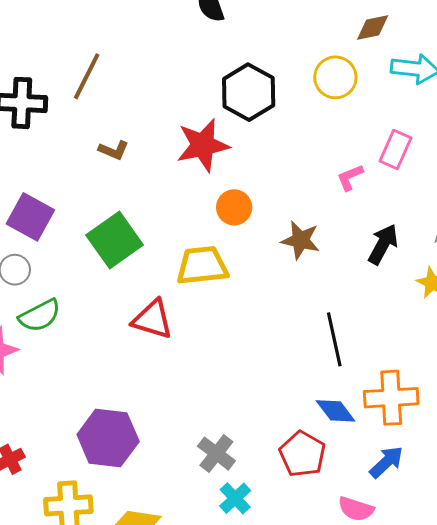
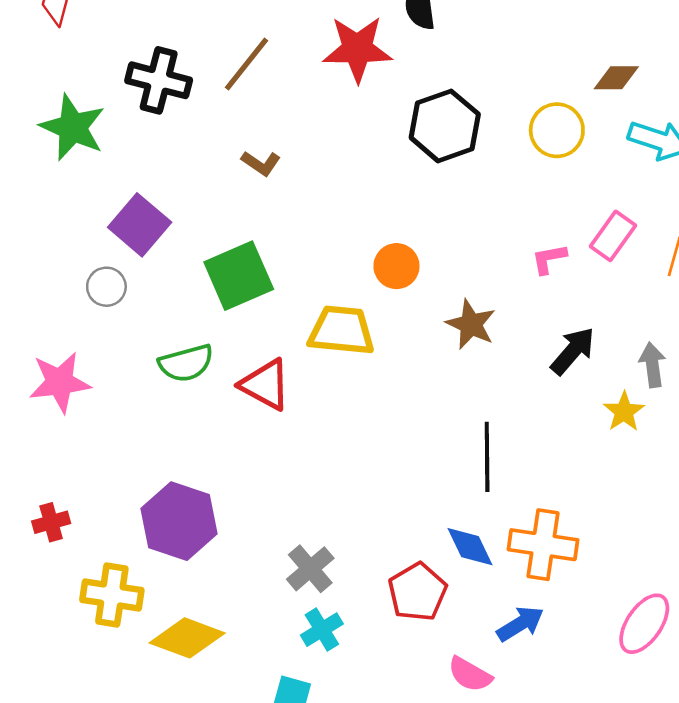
red star: (203, 145) -> (357, 49), moved
green semicircle: (40, 316) -> (186, 363), moved

